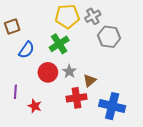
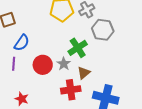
green cross: (59, 44) -> (78, 48), moved
purple line: (15, 92) -> (14, 64), moved
red star: (35, 106) -> (22, 99), moved

